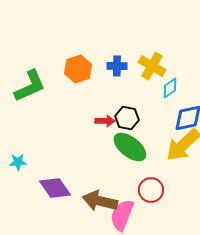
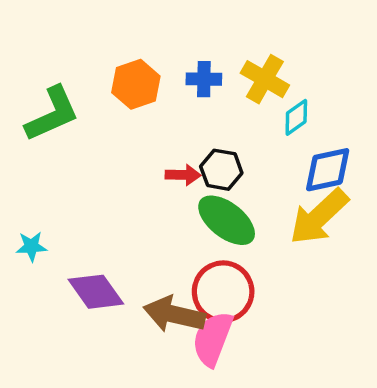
red circle: (151, 190) -> (223, 292), moved, size x1.4

